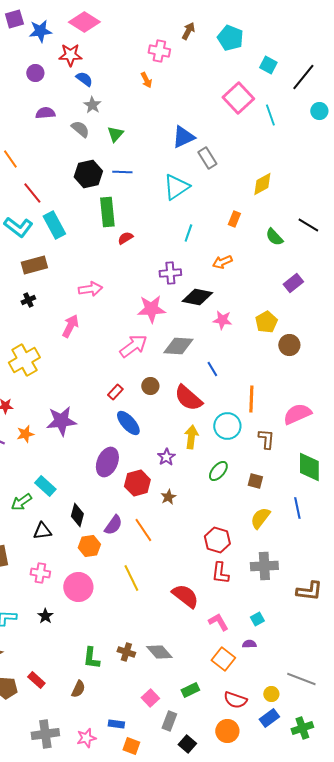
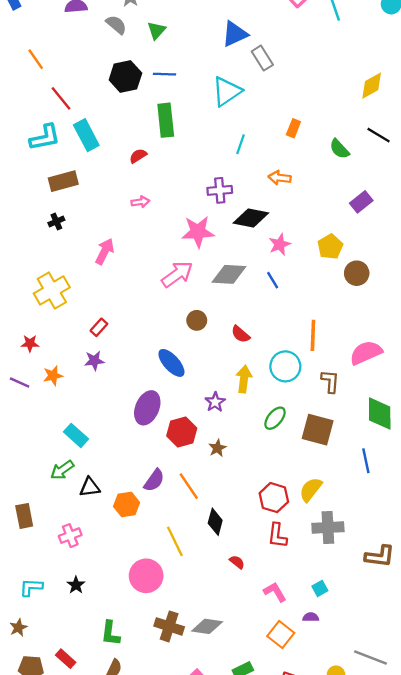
yellow diamond: (262, 184) -> (372, 86), moved
green rectangle: (107, 212) -> (166, 120), moved
cyan L-shape: (18, 227) -> (45, 137), turned -48
red semicircle: (125, 238) -> (138, 156), moved
orange arrow: (222, 262) -> (280, 178), turned 30
pink arrow: (90, 289) -> (140, 202), moved, size x0.7
pink star: (222, 320) -> (280, 244), turned -30
blue line: (212, 369) -> (273, 280), moved
red rectangle: (115, 392) -> (99, 327), moved
red semicircle: (188, 398) -> (240, 334), size x0.6
purple star: (61, 421) -> (94, 361), size x0.6
brown square: (255, 481) -> (318, 430), size x1.8
green arrow: (21, 502) -> (62, 470), moved
black diamond: (77, 515) -> (215, 522), moved
yellow semicircle: (260, 518) -> (311, 490), moved
black triangle: (42, 531) -> (90, 487), moved
pink cross: (40, 573) -> (70, 536), turned -30
pink circle: (78, 587) -> (146, 576), moved
red semicircle: (185, 596) -> (237, 562), size x0.5
brown cross: (126, 652) -> (169, 626), size x1.4
gray diamond: (159, 652) -> (207, 626), turned -40
green L-shape: (91, 658) -> (110, 633), moved

